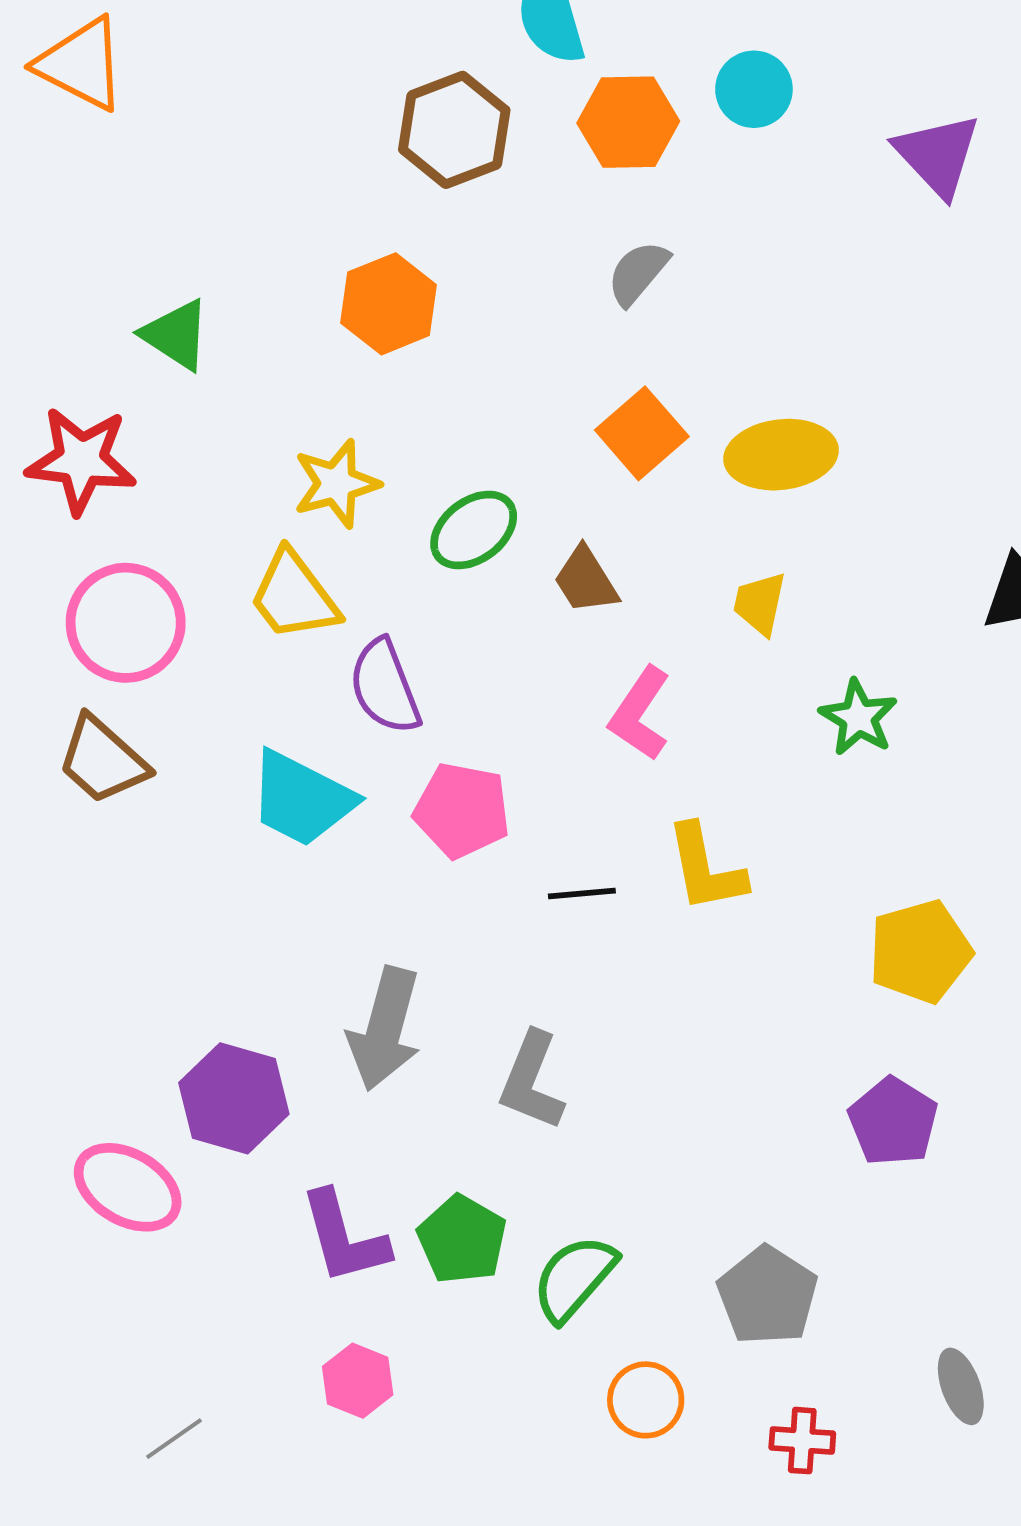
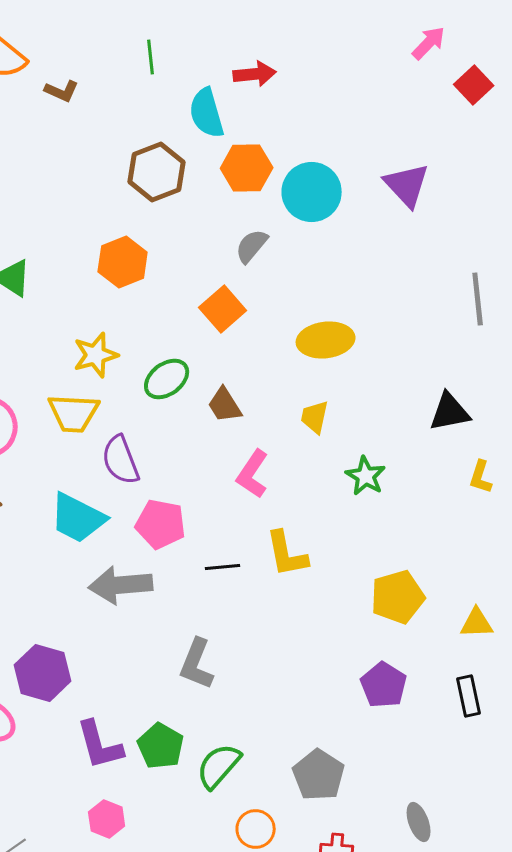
cyan circle: (754, 89) -> (312, 192), moved, size x1.5
orange square: (642, 433) -> (223, 309), moved
yellow trapezoid: (294, 596) -> (74, 413), turned -50
gray arrow: (385, 1029) -> (121, 585), moved, turned 70

